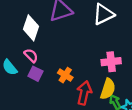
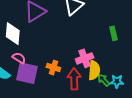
pink cross: (111, 62) -> (85, 58), moved
purple square: (35, 74) -> (27, 73), size x1.6

